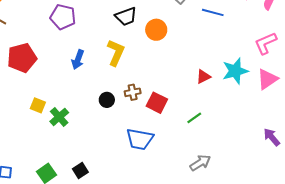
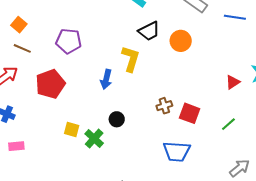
purple pentagon: (63, 17) -> (69, 41), moved
yellow L-shape: (116, 53) -> (131, 59), moved
black circle: (107, 100) -> (117, 119), moved

